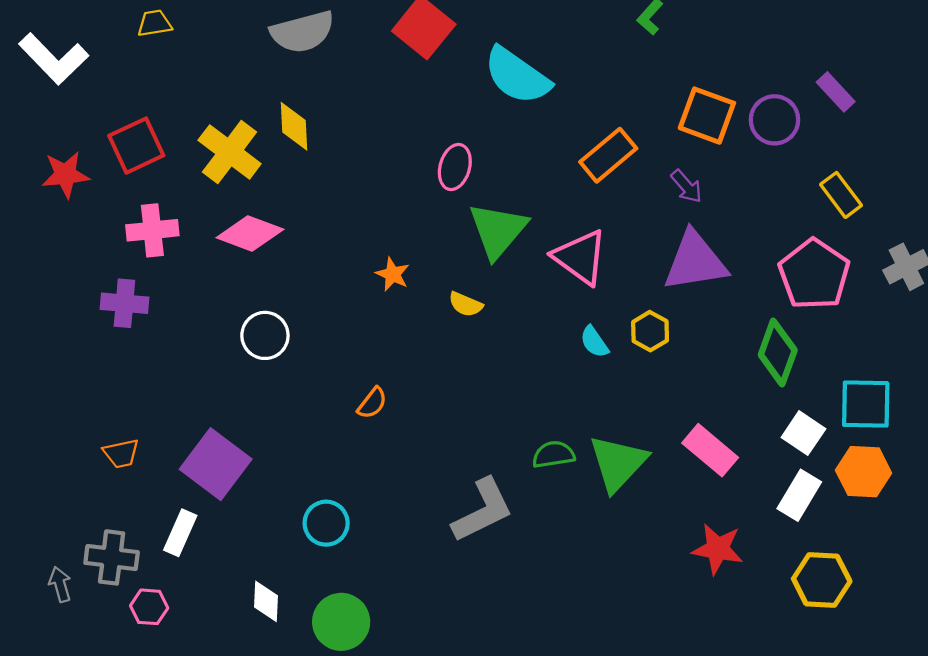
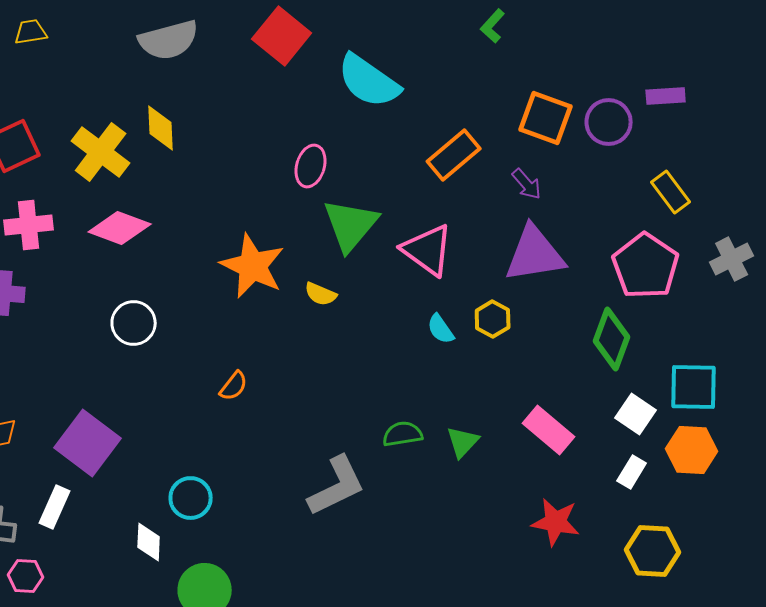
purple rectangle: (836, 92) -> (666, 96), turned -51
orange star: (393, 274) -> (253, 266), size x2.0
green triangle: (618, 463) -> (463, 442), size x0.6
white rectangle: (799, 495) -> (632, 472), size x0.7
white diamond: (266, 601) -> (149, 542), moved

